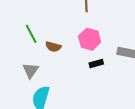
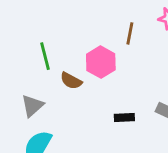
pink hexagon: (90, 39) -> (101, 62), moved

